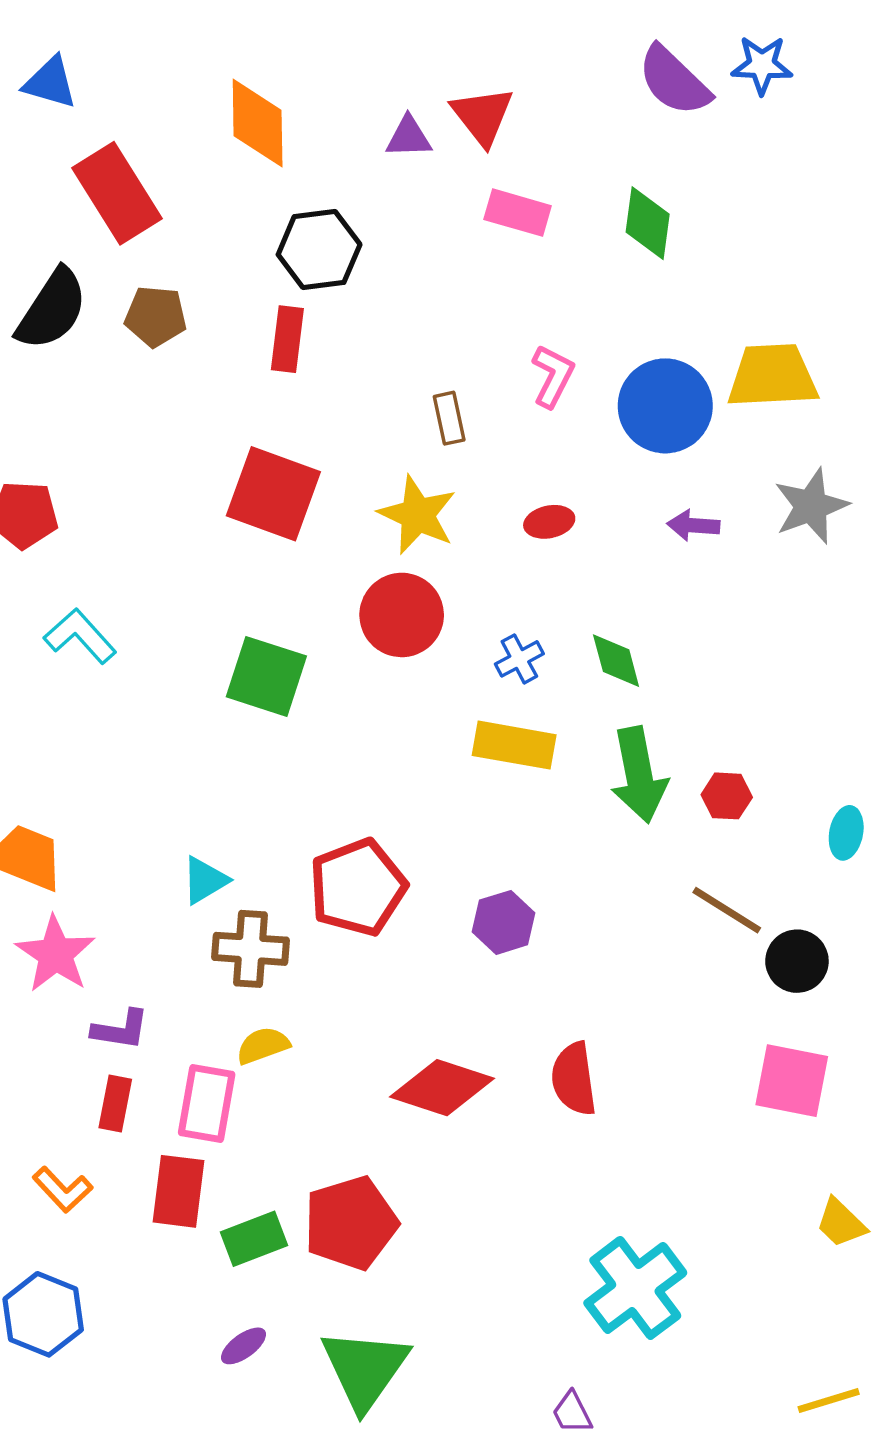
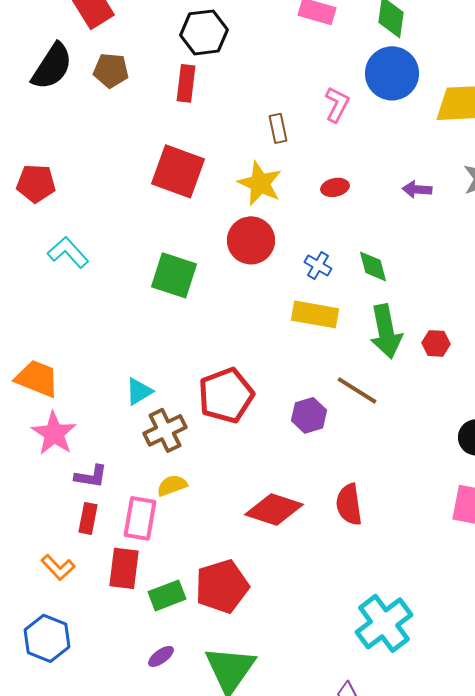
blue circle: (665, 406) -> (392, 73), moved
blue cross: (519, 659) -> (318, 265), turned -32
brown line: (727, 910) -> (357, 390), moved
brown cross: (251, 949) -> (165, 430), turned -30

